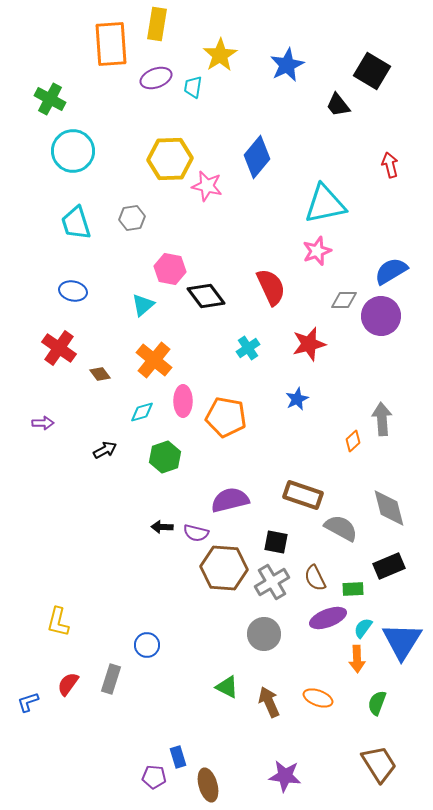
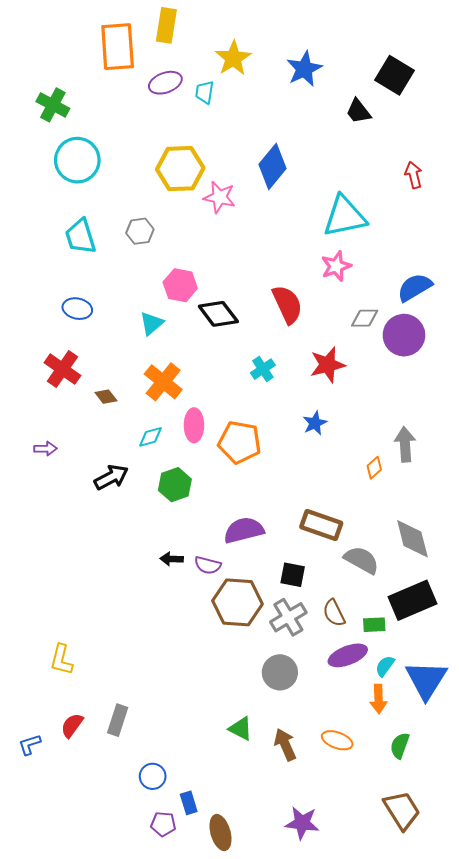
black arrow: (105, 450) -> (111, 477), size x1.4
black rectangle: (389, 566) -> (412, 600), size x1.4
blue circle: (147, 645) -> (153, 776), moved

